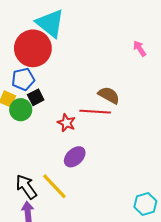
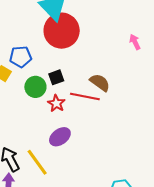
red circle: (33, 48) -> (62, 31), moved
black square: (36, 97) -> (56, 77), moved
green circle: (21, 110) -> (35, 87), moved

